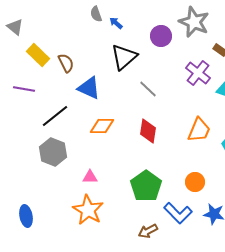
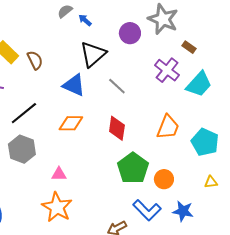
gray semicircle: (96, 14) -> (65, 11), turned 70
blue triangle: (89, 88) -> (74, 85), moved
green pentagon: (146, 186) -> (133, 168), moved

